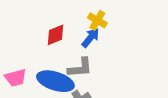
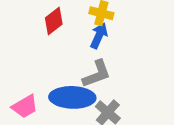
red diamond: (56, 35) -> (54, 21), moved

